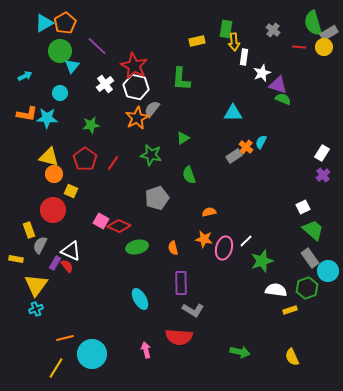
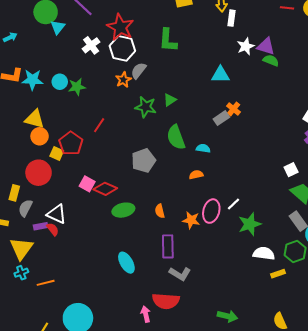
white star: (262, 73) -> (246, 46), moved
cyan circle: (60, 93) -> (60, 82), moved
orange star: (137, 118) -> (123, 80), size x0.7
cyan semicircle: (261, 142) -> (203, 148), moved, turned 72
green star: (151, 155) -> (146, 107), moved
red pentagon: (85, 159) -> (71, 143), moved
green semicircle: (189, 175) -> (176, 137), size x1.4
yellow rectangle: (29, 230) -> (14, 193), turned 35
orange star: (204, 239) -> (191, 220), moved
purple rectangle: (55, 263) -> (41, 226), turned 48
orange line: (65, 338) -> (46, 283), moved
pink arrow: (146, 350) -> (146, 314), moved

